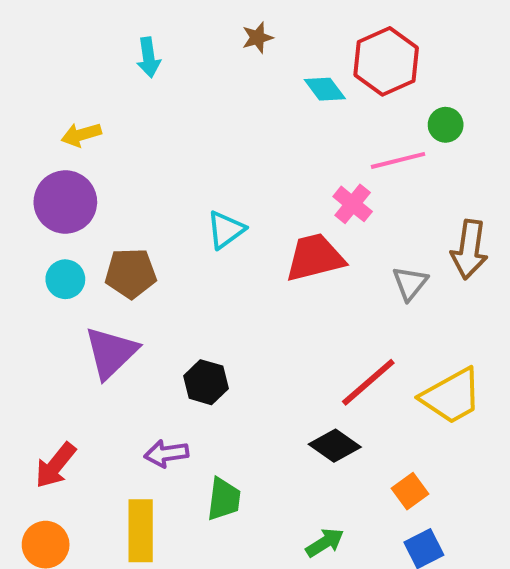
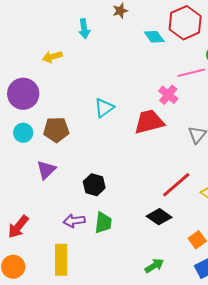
cyan arrow: (149, 57) -> (84, 29), moved
yellow arrow: (81, 135) -> (52, 57), moved
purple triangle: (111, 353) -> (46, 170), size x0.7
green trapezoid: (224, 499) -> (103, 223), moved

